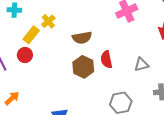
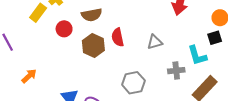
red circle: (25, 55) -> (64, 29), moved
orange arrow: (12, 98) -> (29, 76), moved

